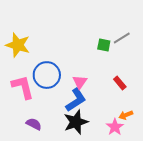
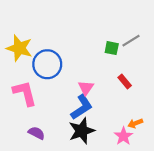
blue circle: (47, 75) -> (47, 64), moved
red rectangle: (120, 83) -> (125, 81), moved

